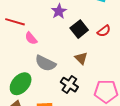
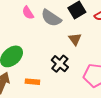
gray semicircle: (45, 63) -> (51, 18), moved

